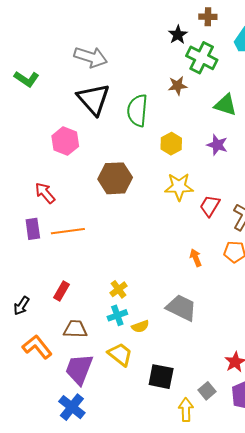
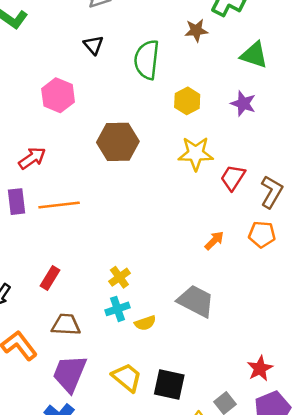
black triangle: (93, 99) -> (93, 45), size x0.5
red arrow: (45, 193) -> (32, 158), turned 95
orange arrow: (196, 258) -> (214, 241), turned 66
yellow trapezoid: (120, 354) -> (127, 377), moved

